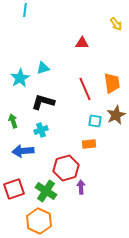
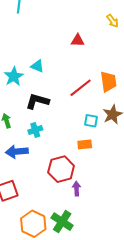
cyan triangle: (43, 68) -> (37, 66), turned 40
red line: (85, 89) -> (81, 88), turned 75
green cross: (46, 191) -> (62, 222), moved

